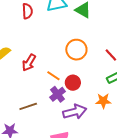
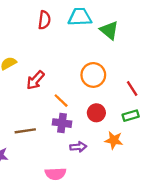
red circle: (73, 83) -> (96, 113), moved
purple cross: (58, 94) -> (62, 123), turned 35
purple arrow: (75, 112) -> (78, 147), size x0.6

